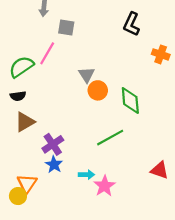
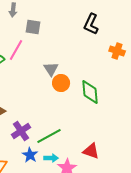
green line: (110, 138) -> (49, 136), moved
blue star: (54, 165) -> (30, 155), moved
red triangle: (160, 170) -> (91, 151), moved

